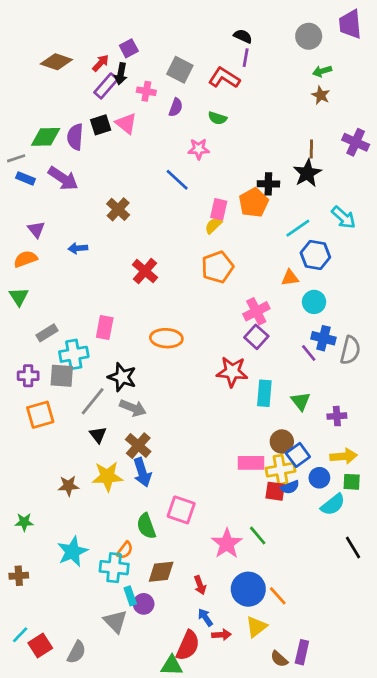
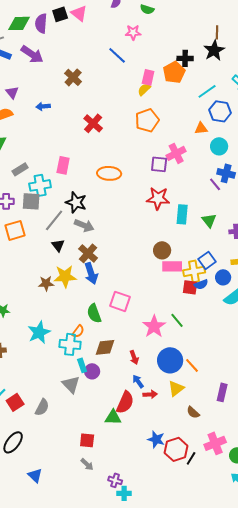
purple square: (256, 337) -> (159, 164), moved, turned -36
brown circle: (282, 442) -> (162, 250), moved
brown star: (68, 486) -> (46, 283), moved
purple rectangle: (302, 652) -> (222, 392), moved

